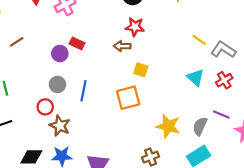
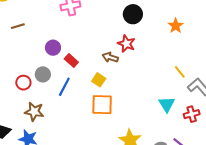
red rectangle: (77, 43) -> (71, 61), moved
yellow square: (141, 70) -> (99, 80), moved
red circle: (45, 107) -> (23, 83), moved
brown star: (60, 126) -> (34, 112), turned -30

